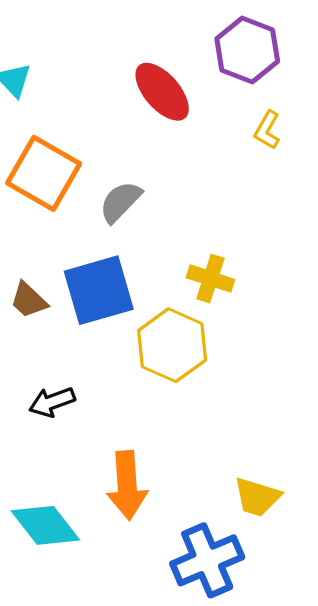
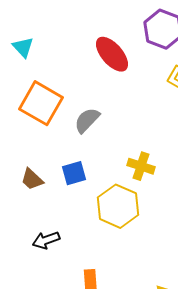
blue square: (99, 290) -> (74, 173), size x0.6

